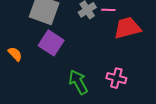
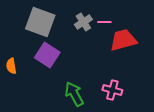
orange semicircle: (15, 54) -> (11, 66), turned -147

